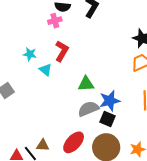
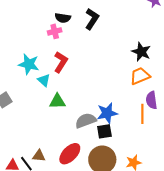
cyan star: (30, 54) -> (29, 64), size x1.5
green triangle: (86, 84) -> (57, 101), moved
black square: (107, 119) -> (104, 131), turned -35

